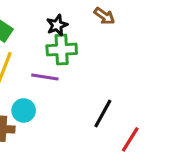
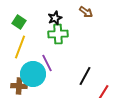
purple line: (45, 77) -> (47, 63), moved, turned 54
cyan circle: (24, 110) -> (33, 74), size x1.6

